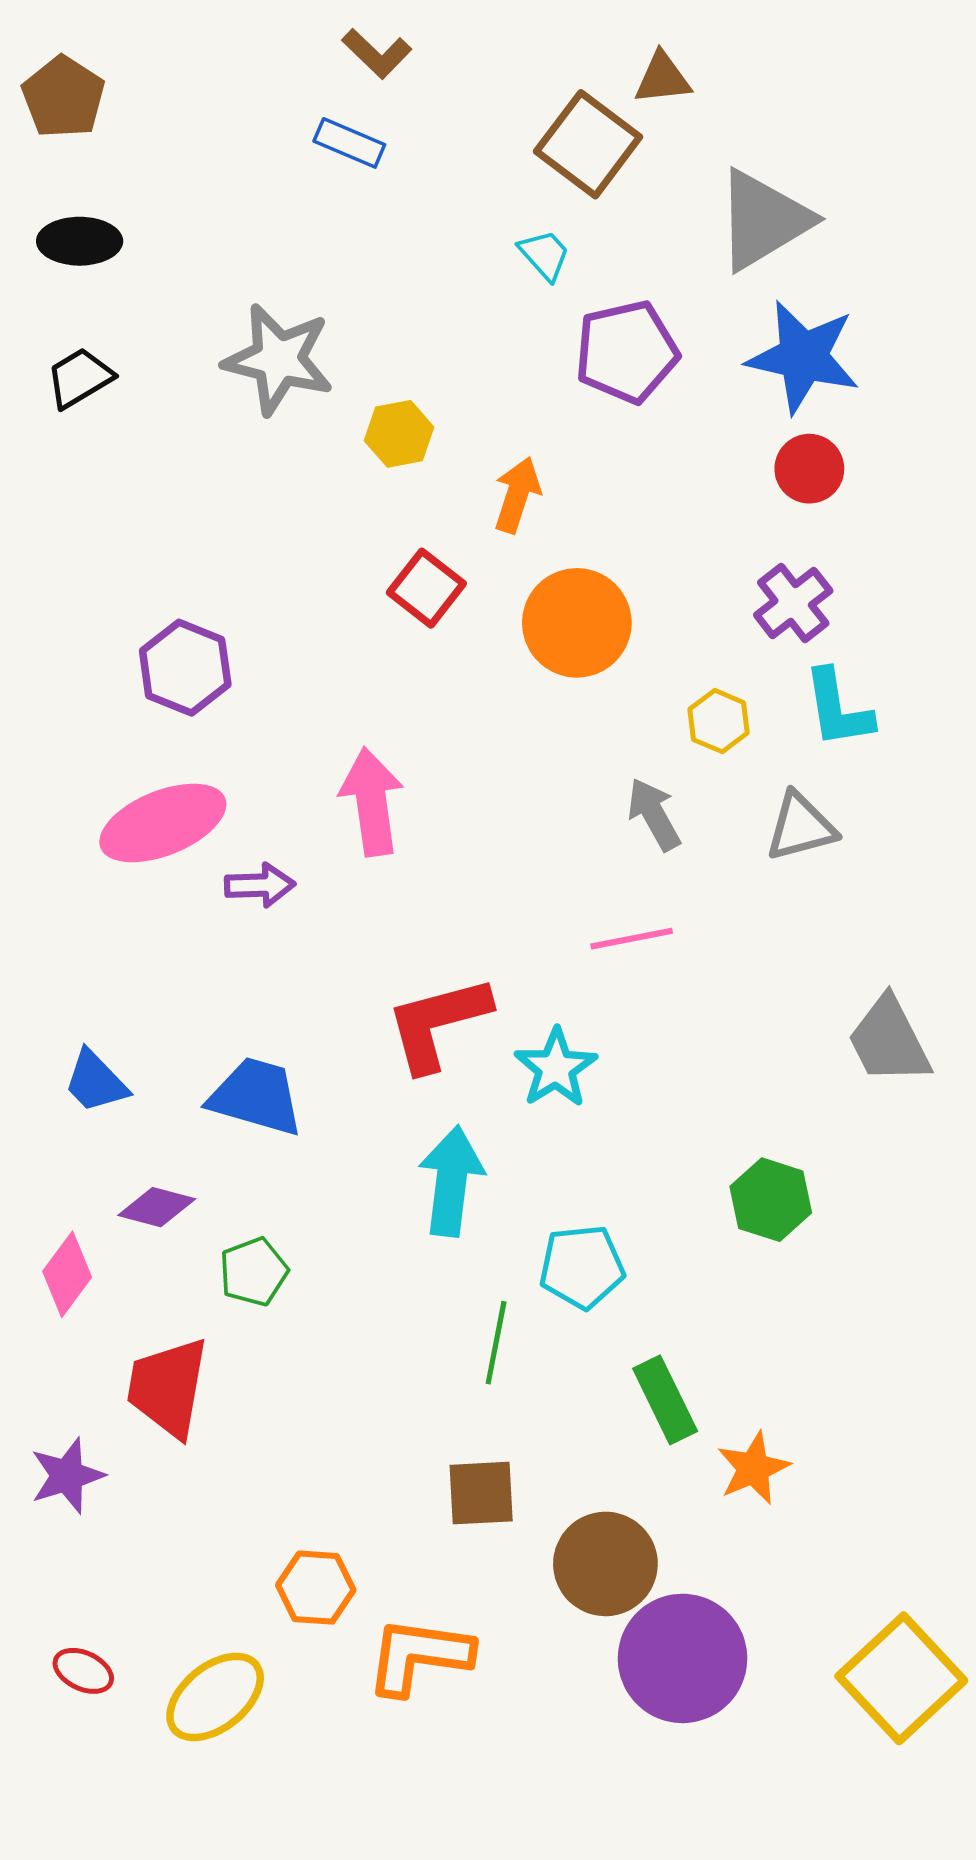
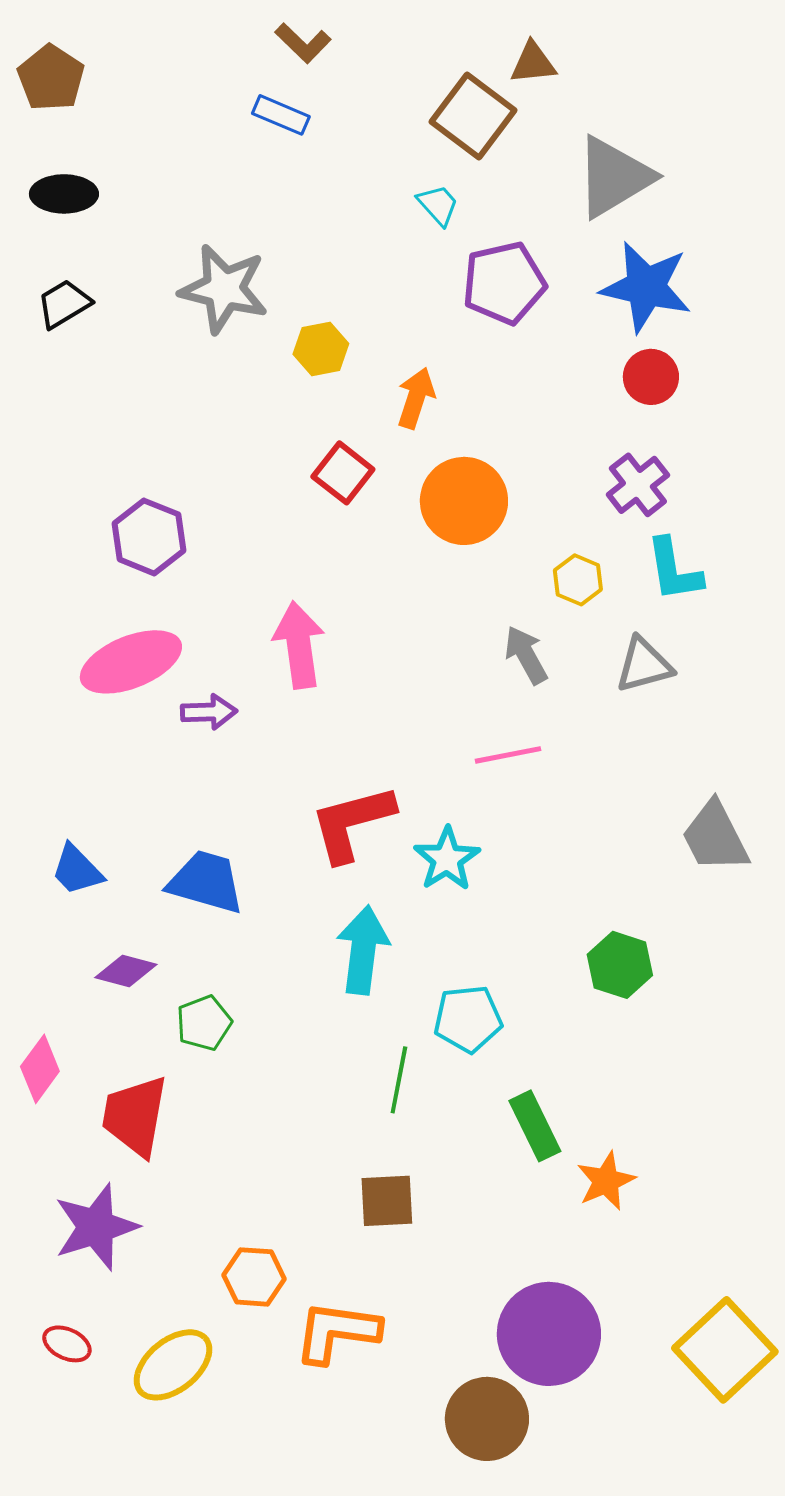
pink diamond: (67, 1274) -> (40, 1069), moved
purple star: (67, 1476) -> (96, 1227), moved, size x1.4
brown circle: (605, 1564) -> (487, 1419), moved

